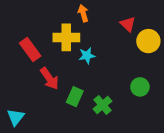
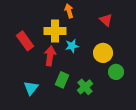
yellow circle: (148, 41) -> (103, 53), moved
red arrow: (49, 78) -> (50, 56), moved, turned -138
cyan triangle: (16, 117) -> (31, 88), moved

